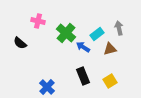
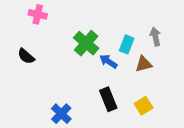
pink cross: (38, 21) -> (38, 14), moved
cyan rectangle: (97, 34) -> (127, 44), turned -32

